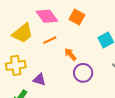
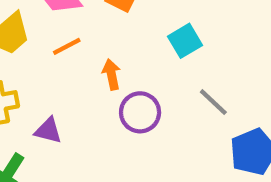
orange arrow: (70, 54) -> (111, 74), turned 32

